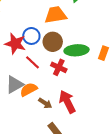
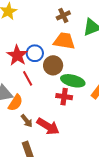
red cross: (59, 67) -> (64, 97), moved, turned -35
orange semicircle: (29, 89) -> (15, 103), turned 132
red arrow: (67, 102) -> (48, 126), turned 130

